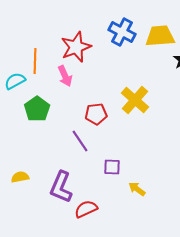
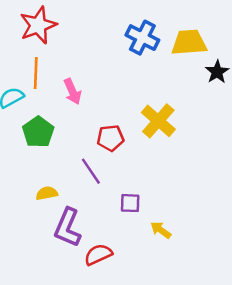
red star: (76, 47) -> (38, 25), moved
yellow semicircle: (20, 177) -> (47, 193), moved

